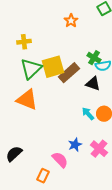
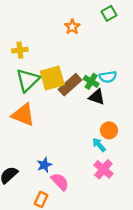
green cross: (94, 58) -> (91, 81), moved
cyan arrow: (88, 114) -> (99, 145), moved
blue star: (75, 145) -> (44, 165), moved

